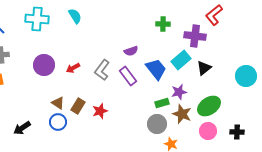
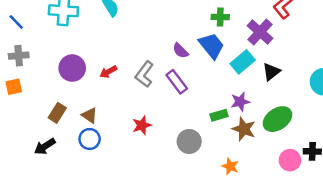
purple cross: (195, 36) -> (260, 32), turned 35
purple semicircle: (131, 51) -> (180, 51), turned 64
blue trapezoid: (156, 69) -> (212, 46), moved
brown rectangle: (78, 106) -> (57, 113), moved
gray circle: (157, 124) -> (189, 141), moved
pink circle: (208, 131) -> (290, 160), moved

